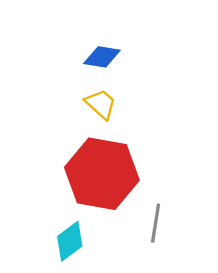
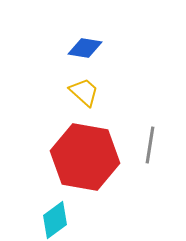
gray line: (156, 223) -> (150, 145), moved

